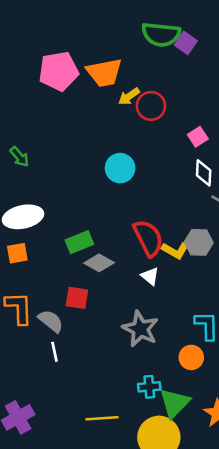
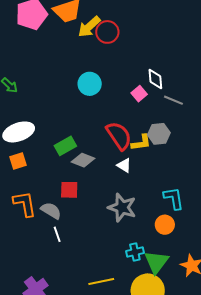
yellow arrow: (129, 96) -> (89, 27), size x1.4
pink square: (198, 137) -> (139, 94), moved
yellow L-shape: (175, 250) -> (141, 143), turned -30

